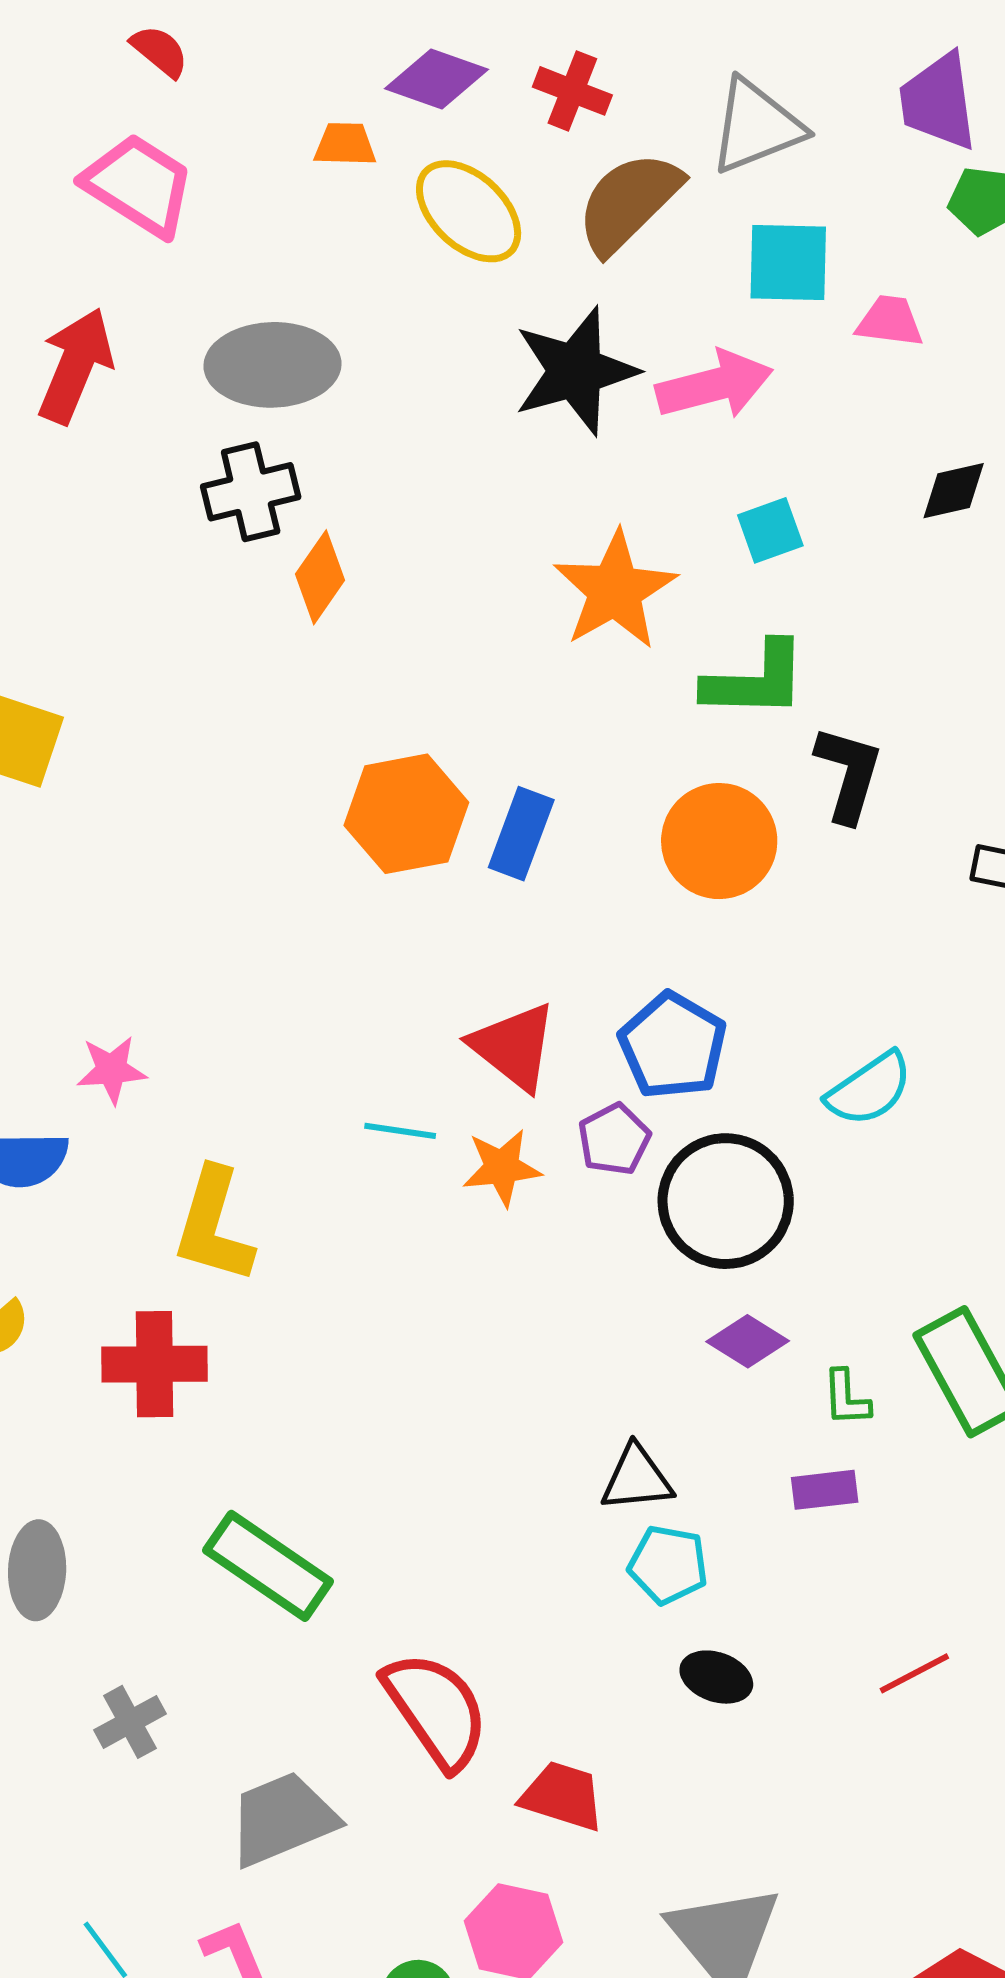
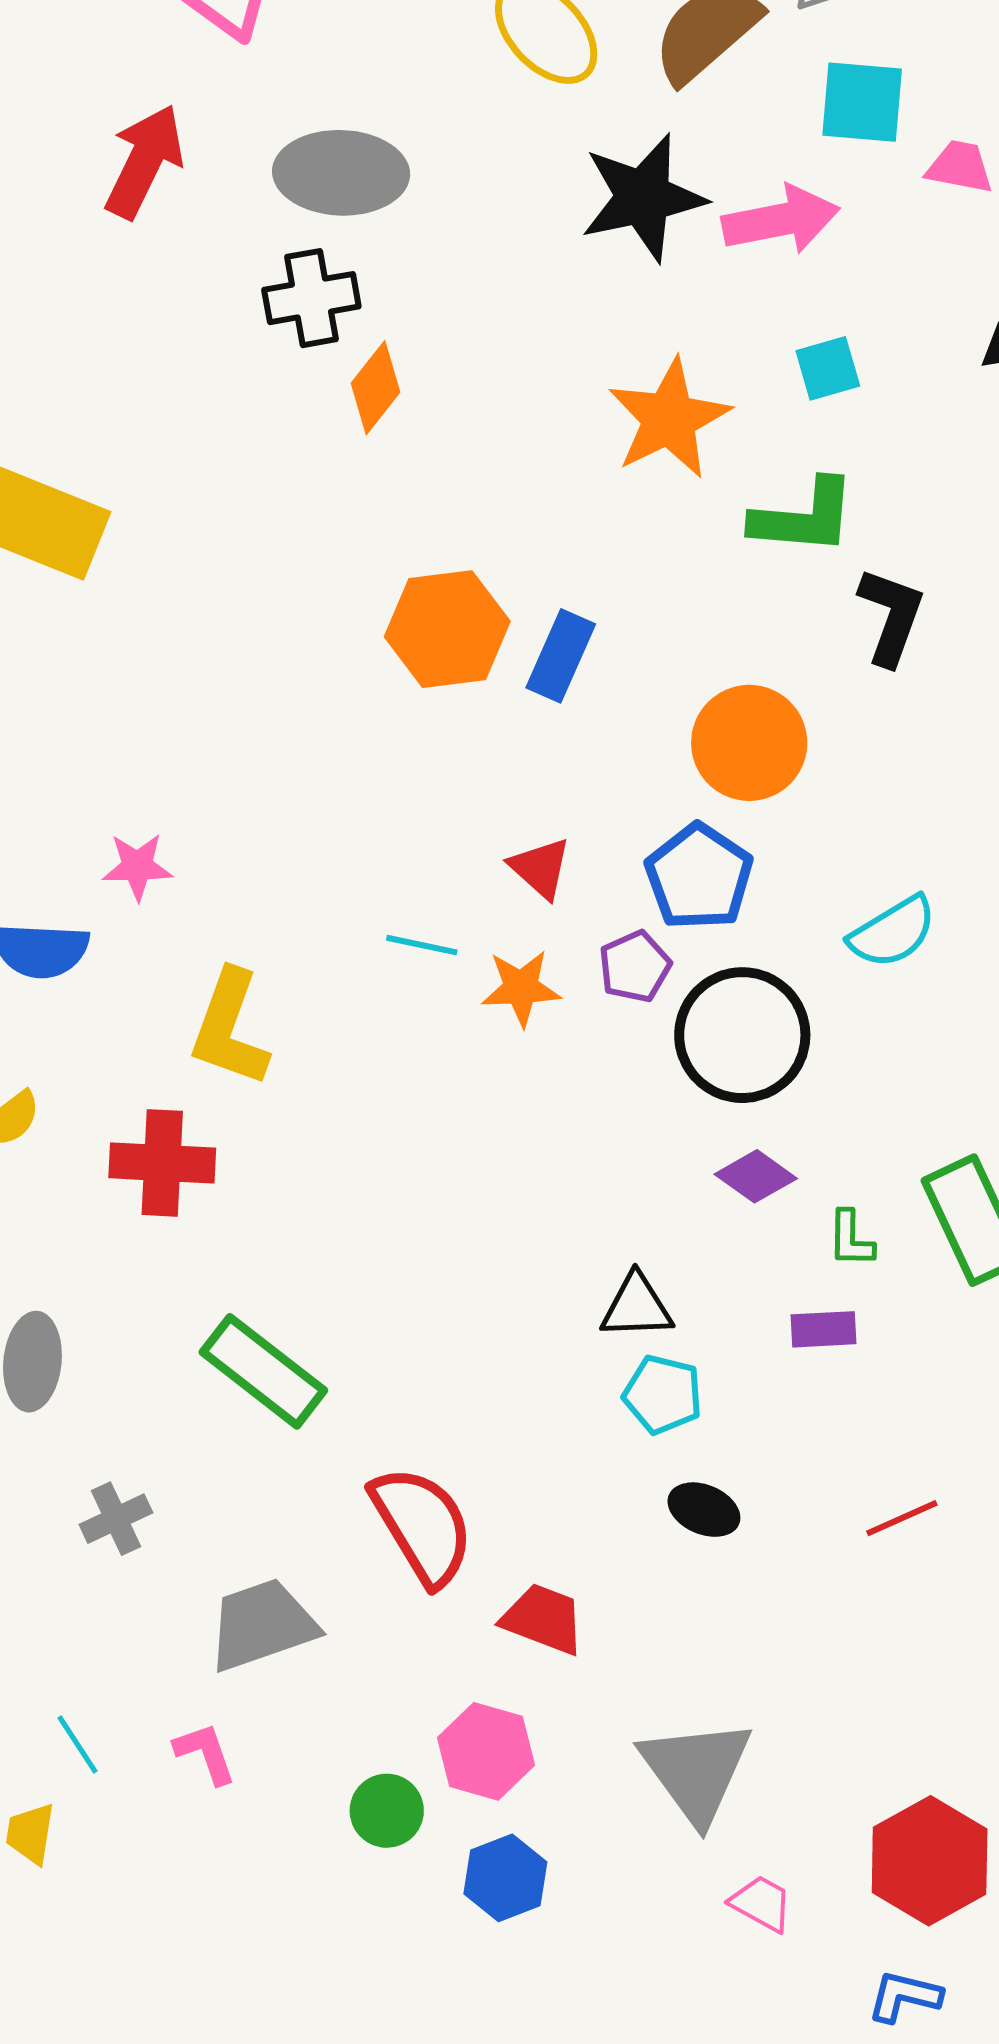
orange circle: (719, 841) -> (749, 743), moved
red triangle: (514, 1047) -> (540, 868), size x0.7

